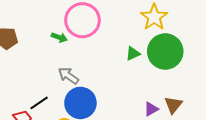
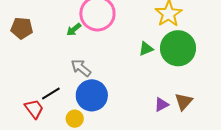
green arrow: (59, 37) -> (74, 29), turned 119

